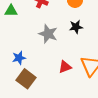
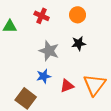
blue star: (19, 58) -> (44, 76), moved

